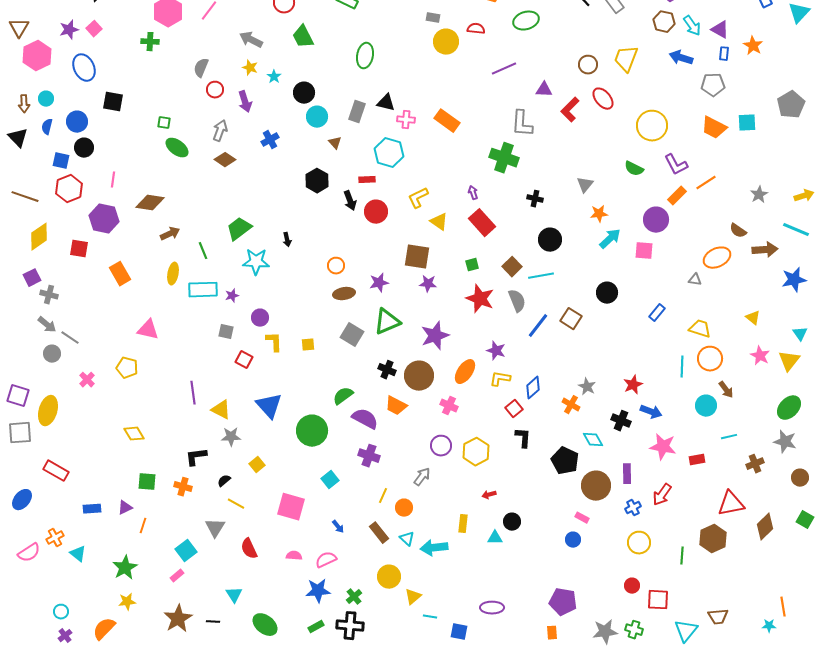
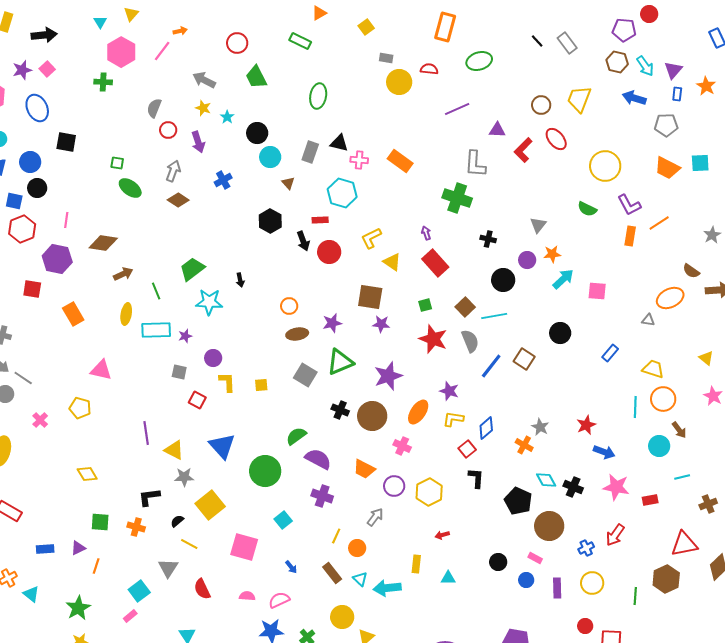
purple triangle: (720, 30) -> (673, 70), turned 42
orange rectangle: (677, 196) -> (630, 236), turned -36
purple circle: (656, 220) -> (527, 260), moved, size x0.7
orange trapezoid: (396, 406) -> (364, 469), moved
black cross: (621, 421) -> (573, 487), moved
yellow square: (257, 465) -> (210, 505), size x1.8
purple rectangle: (627, 474) -> (557, 588), moved
black circle: (512, 522) -> (498, 562), moved

